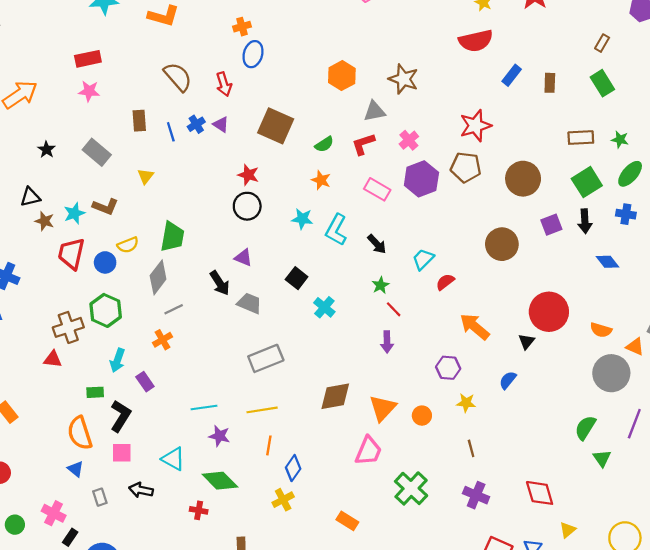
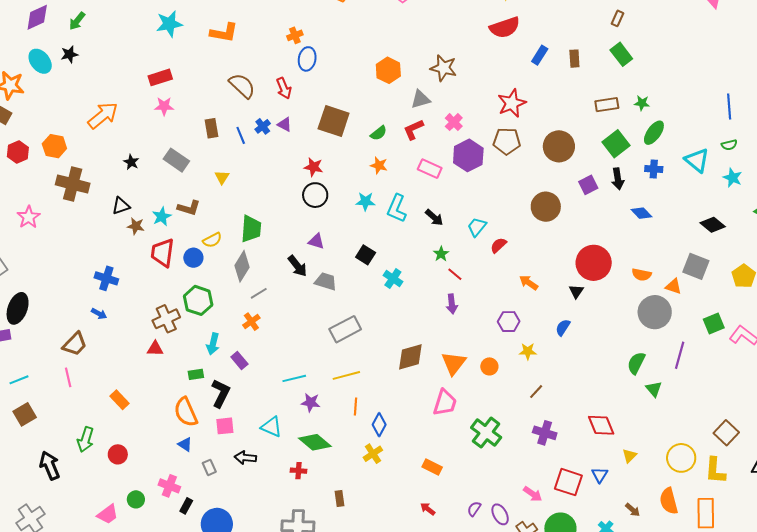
orange arrow: (475, 327) -> (529, 283), size x0.7
brown line: (471, 448) -> (536, 392), turned 63

